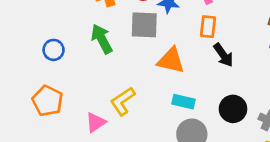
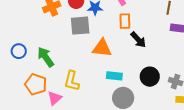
green arrow: (102, 39) -> (46, 57), moved
orange pentagon: (48, 101) -> (36, 84), moved
yellow L-shape: (123, 101) -> (72, 81), turned -35

